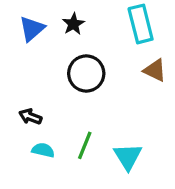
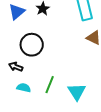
black circle: (86, 73) -> (32, 45), moved

